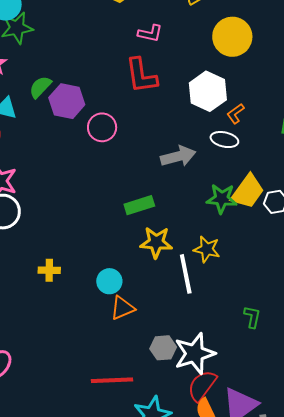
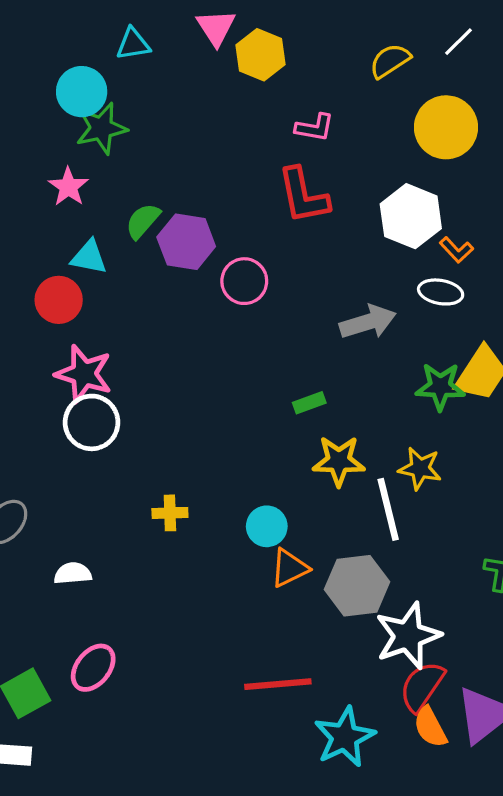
orange L-shape: (235, 114) -> (456, 250), turned -95
green rectangle: (139, 205) -> (309, 403), size x0.7
gray hexagon: (163, 348) -> (357, 586), moved, size x1.5

